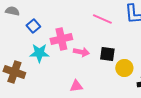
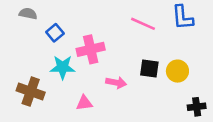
pink arrow: (81, 52) -> (116, 83), moved
yellow circle: (124, 68) -> (177, 71), moved
pink triangle: (76, 86) -> (84, 103), moved

